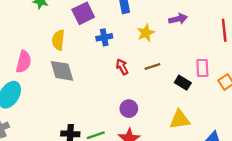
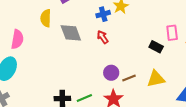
blue cross: (104, 37) -> (103, 14), moved
brown line: (152, 67) -> (129, 78), moved
gray diamond: (62, 71) -> (71, 33), moved

